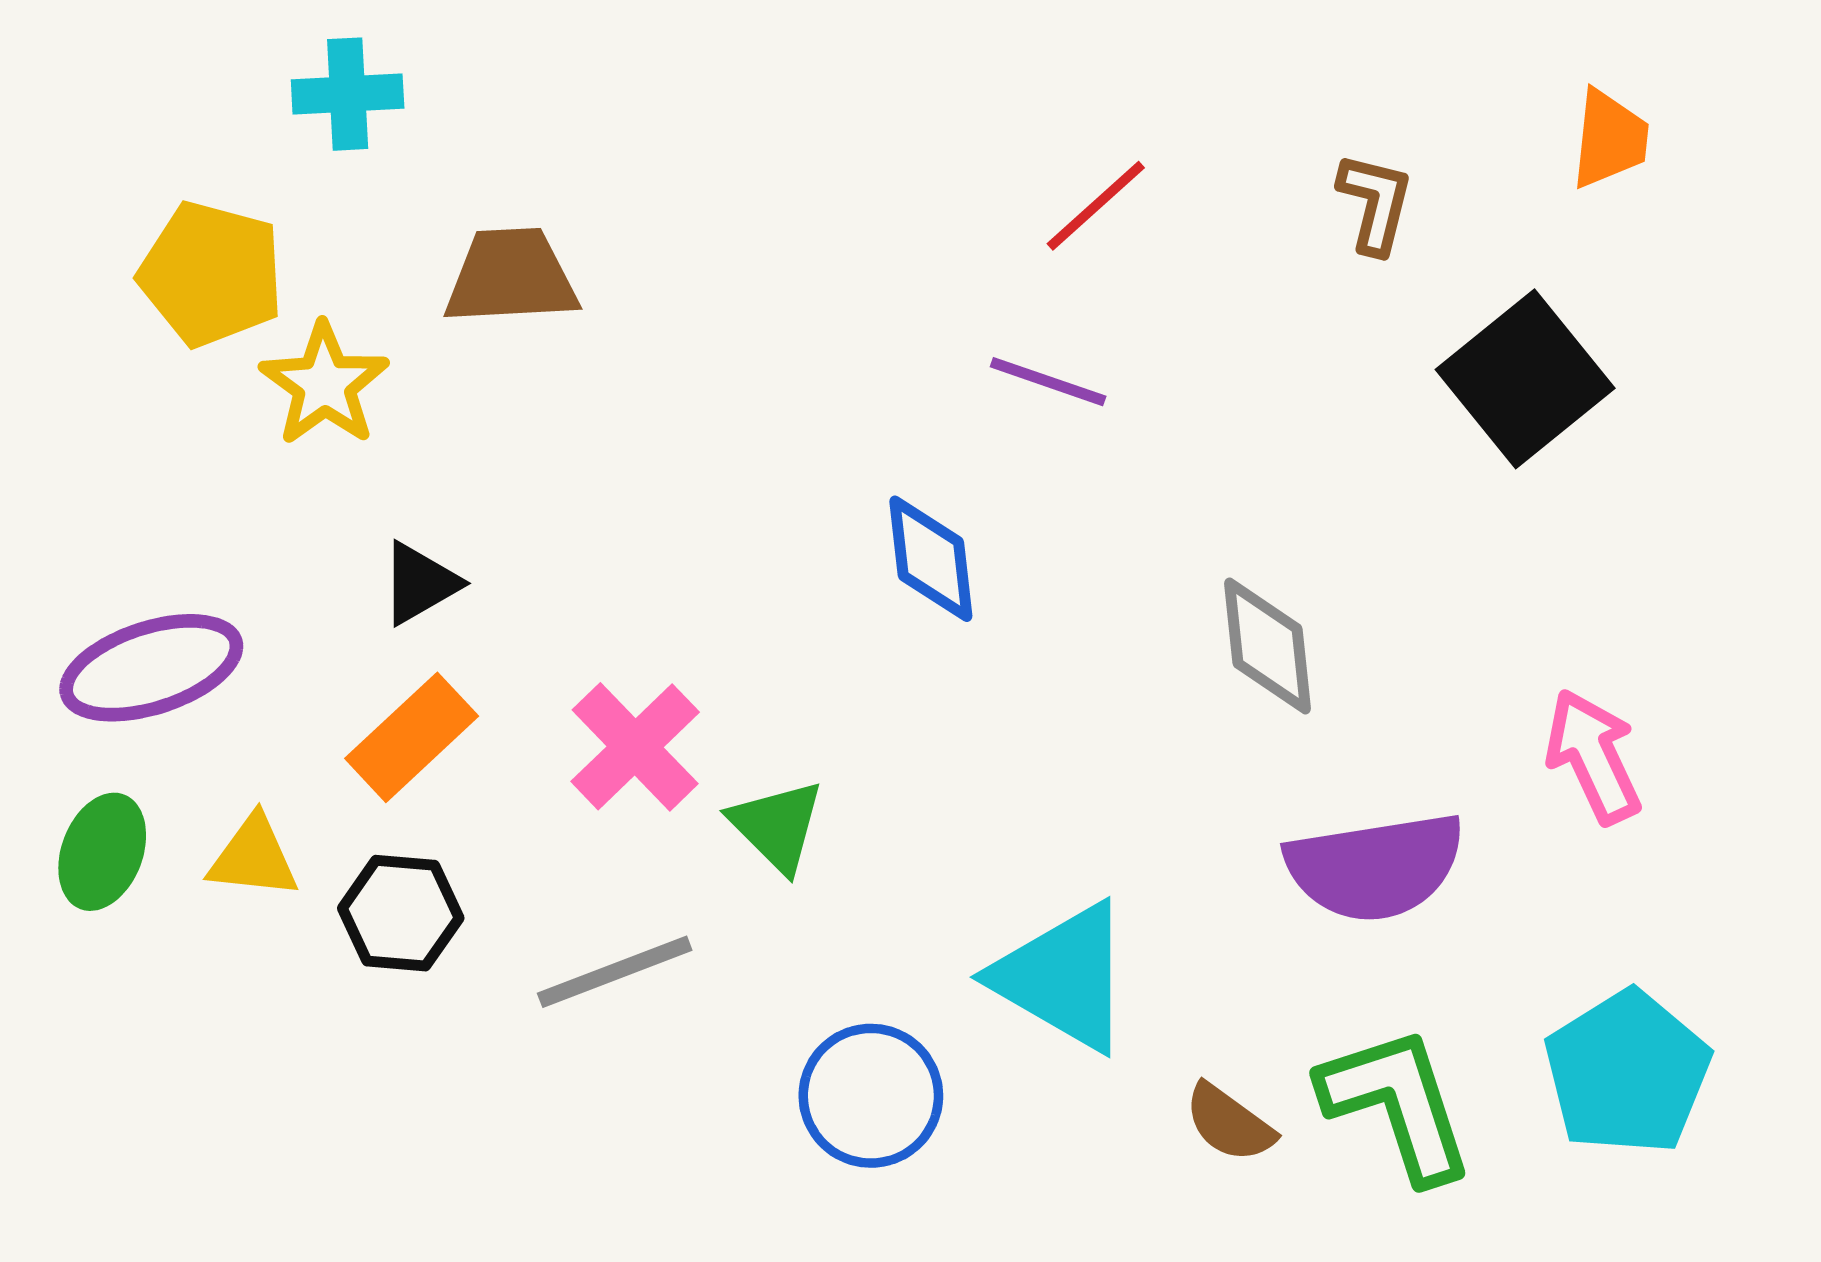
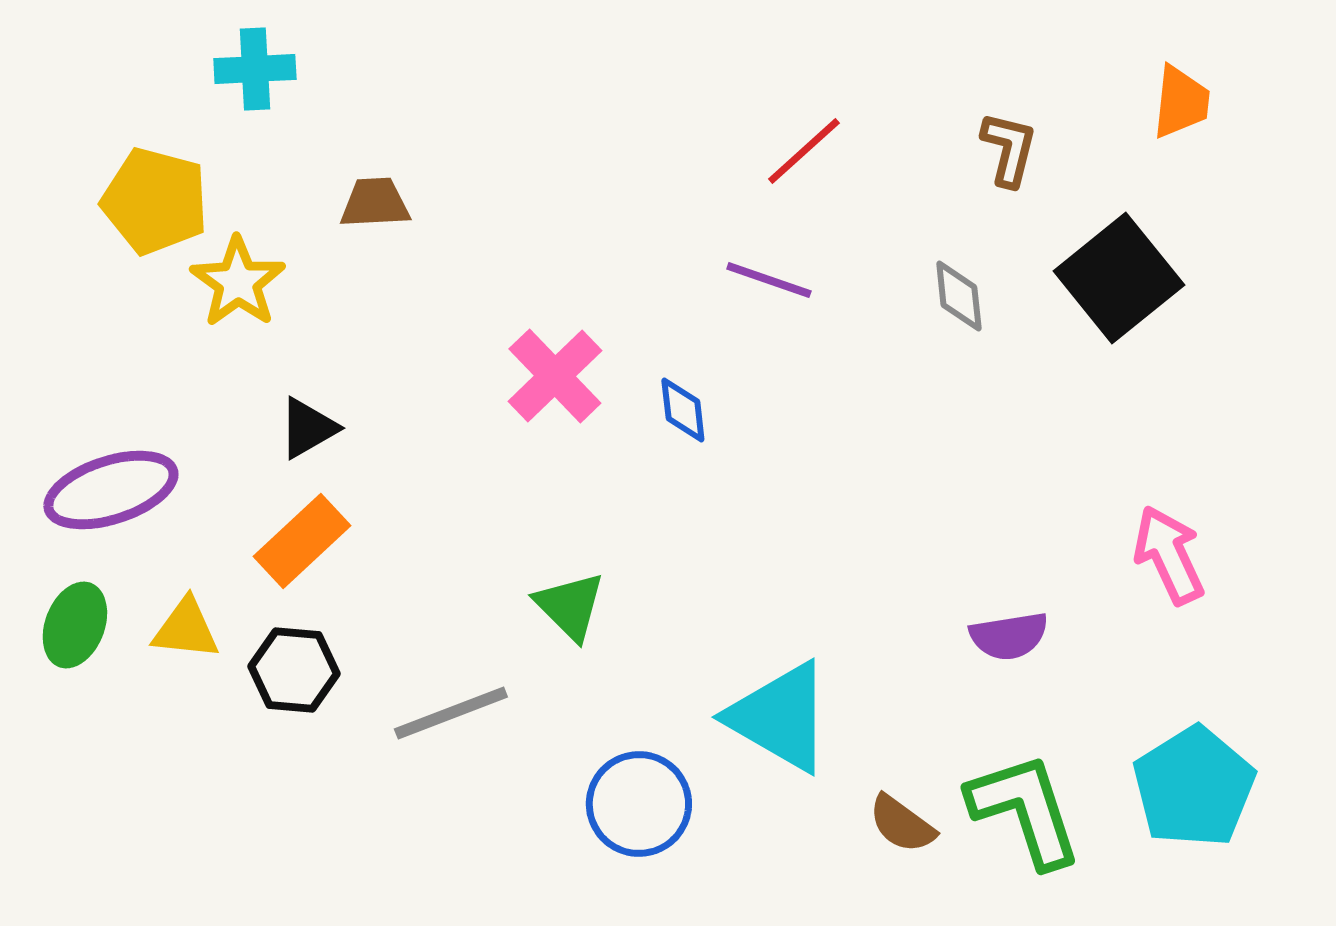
brown trapezoid: (511, 277) -> (375, 203), size x0.7
blue diamond: (931, 559) -> (683, 410), size x0.7
gray diamond: (1267, 646) -> (959, 296), moved, size x0.7
pink cross: (635, 747) -> (555, 376), moved
purple semicircle: (1375, 867) -> (1009, 636), size x0.6

